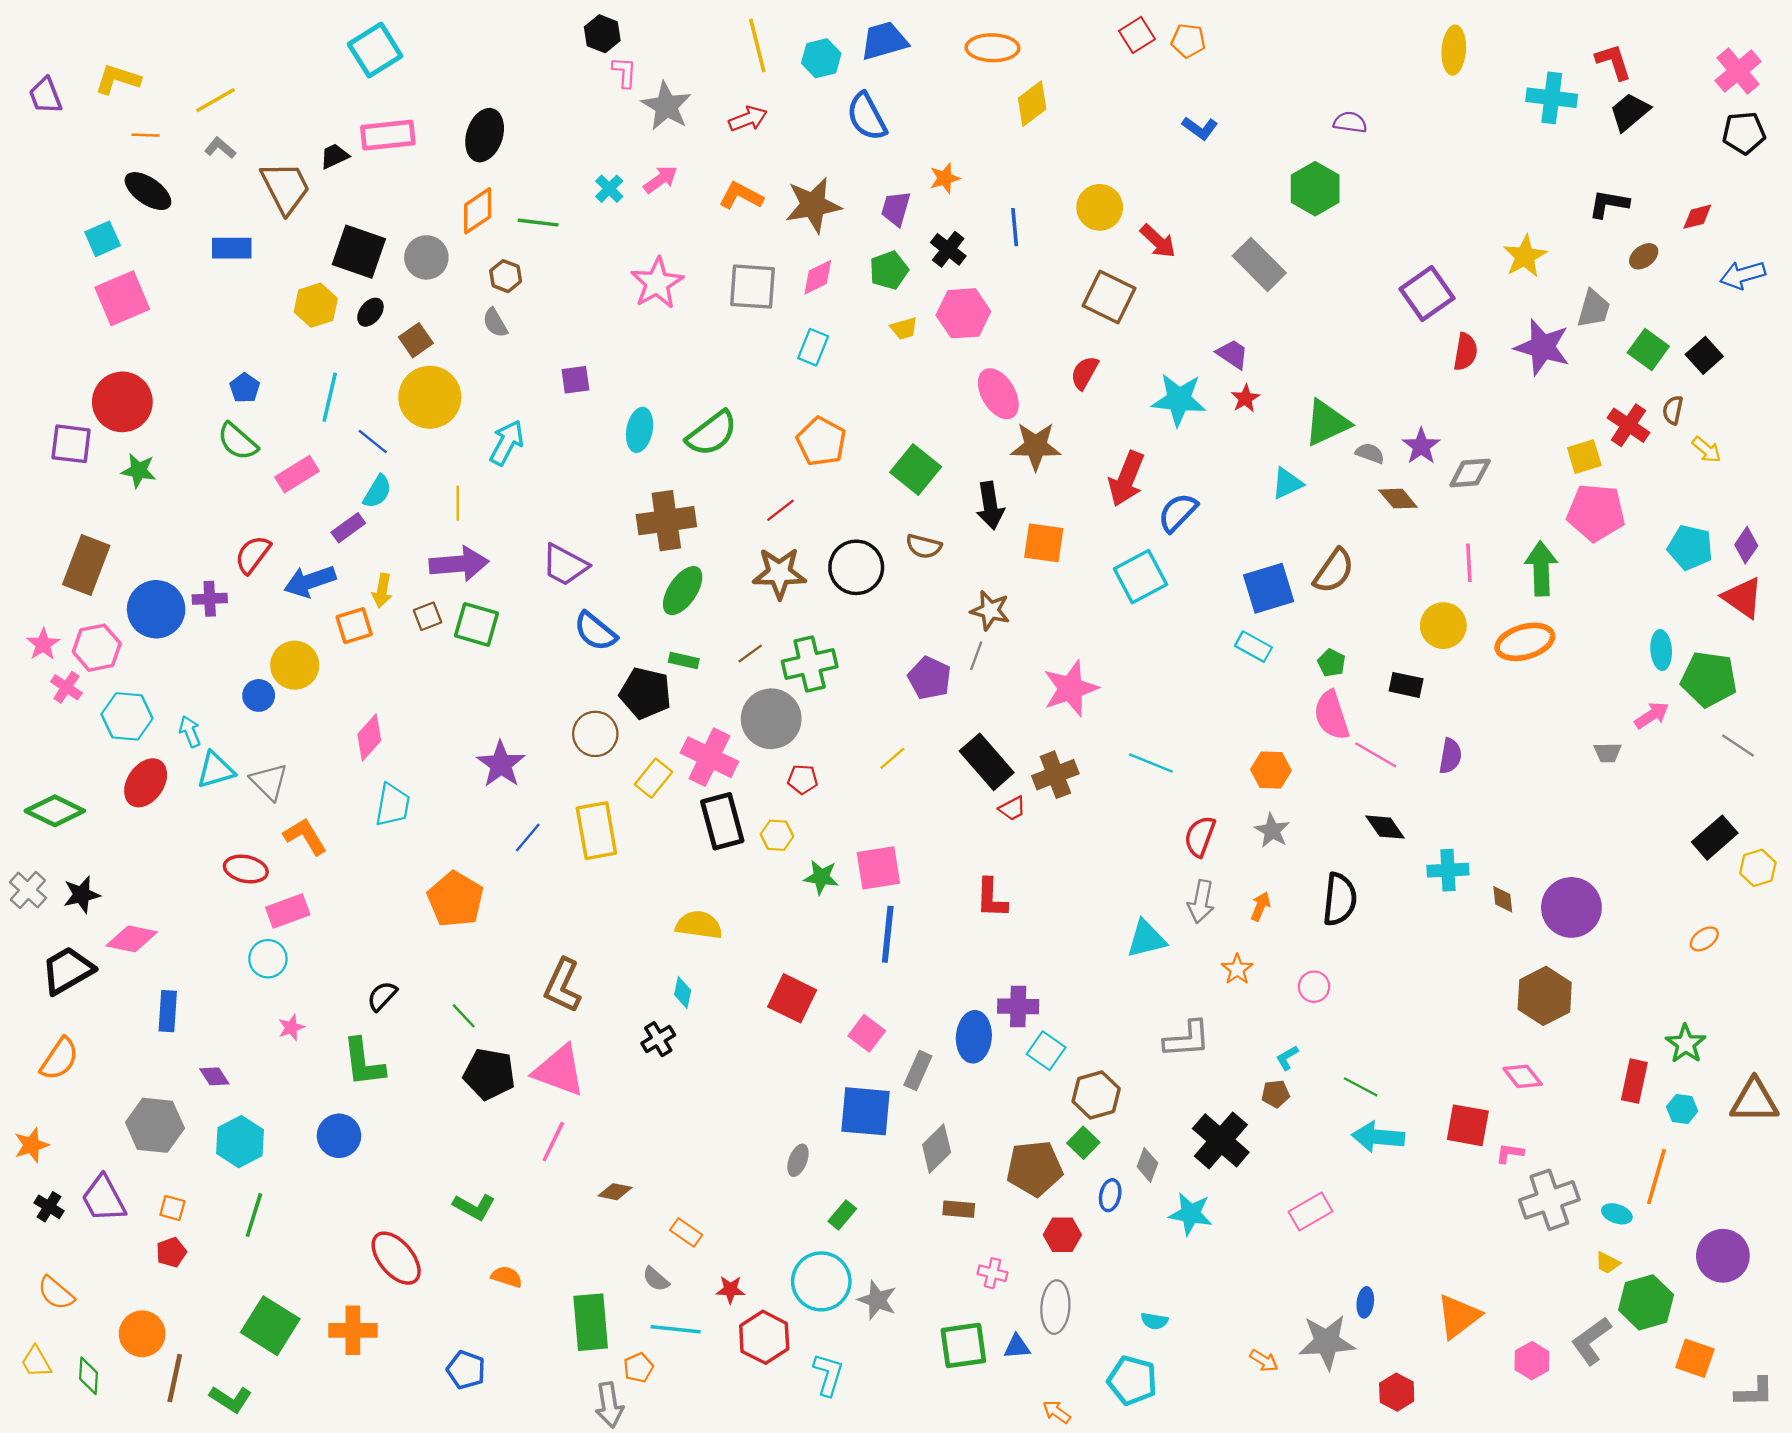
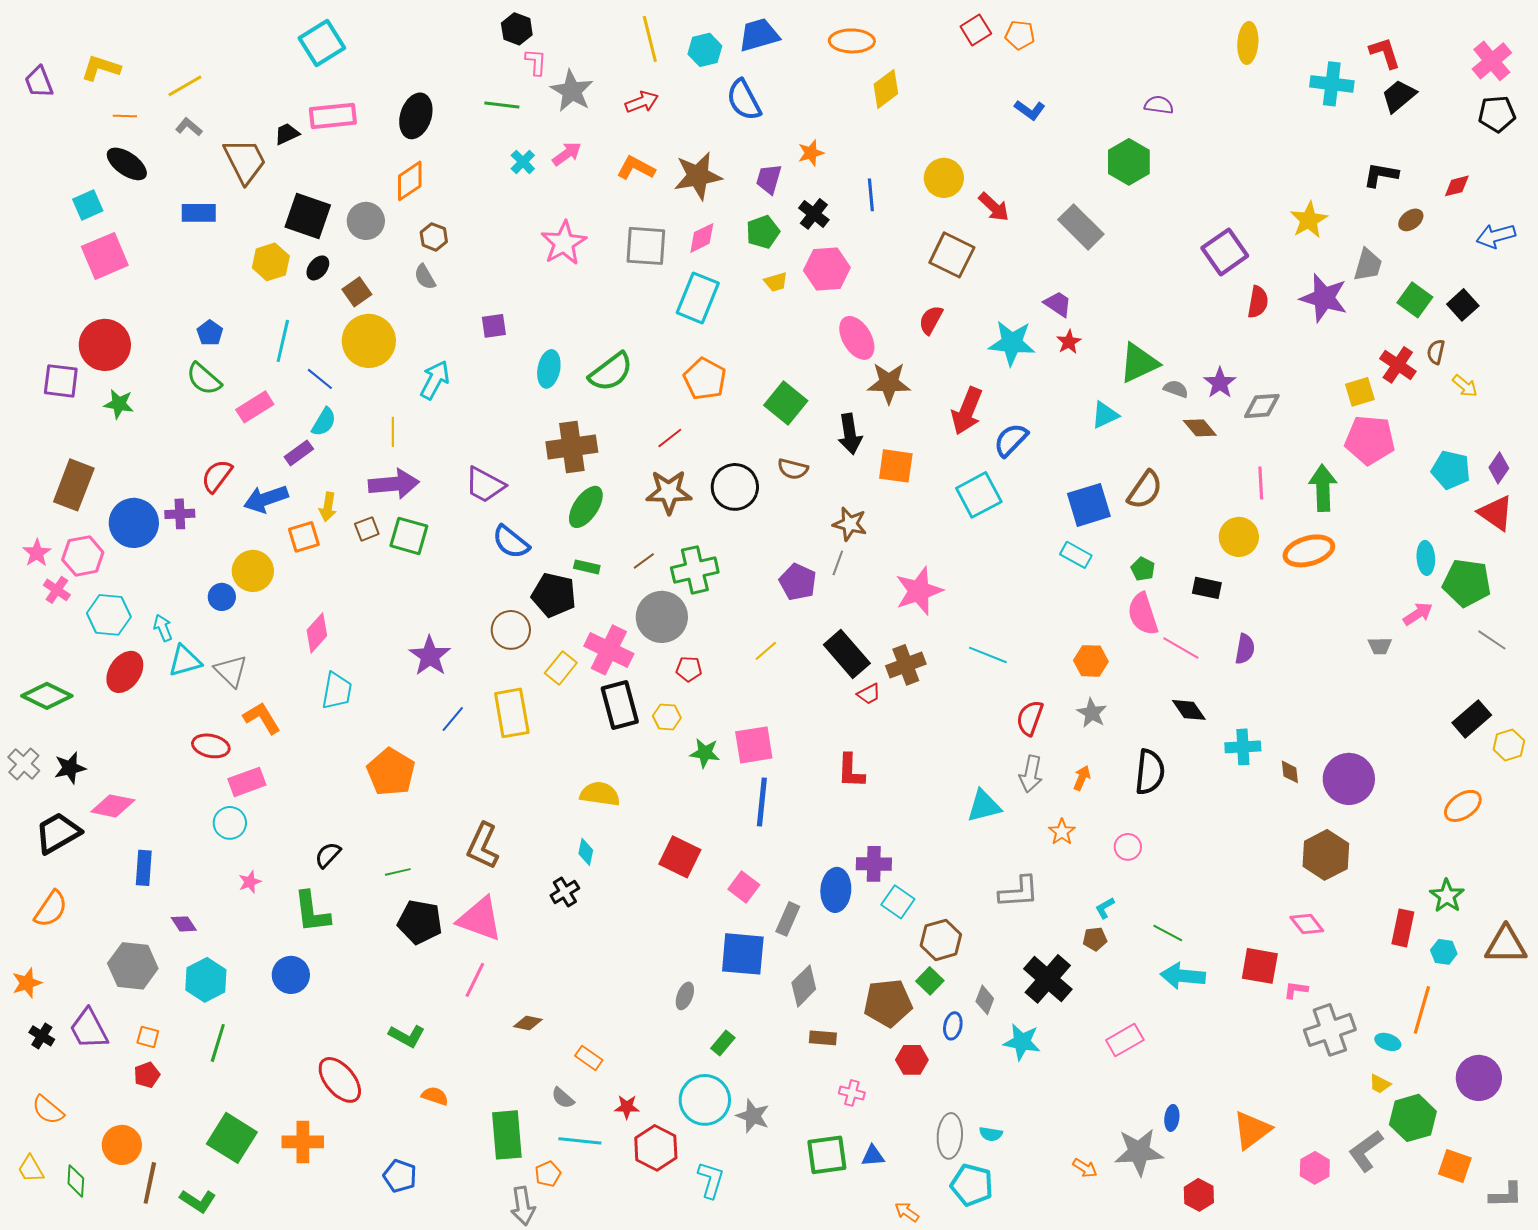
green line: (538, 223) -> (502, 105), moved
cyan rectangle: (813, 347) -> (698, 298), size x1.6
orange ellipse: (1704, 939) -> (1463, 806), size x1.5
green line: (464, 1016) -> (398, 872), turned -60
gray ellipse: (1055, 1307) -> (950, 1136), moved

